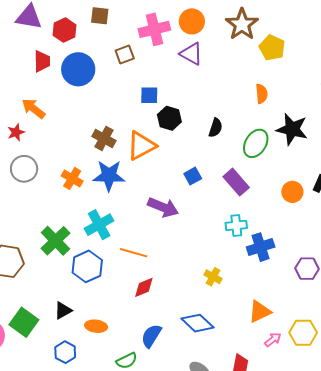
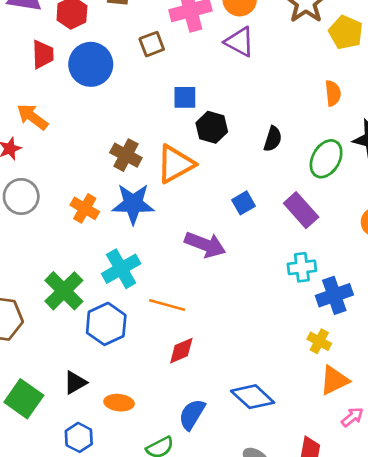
yellow cross: (213, 277) -> (319, 341), moved

